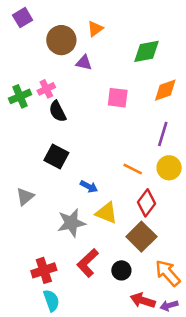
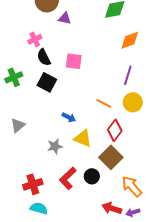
green cross: (20, 96) -> (14, 77), moved
pink square: (118, 98) -> (74, 61), moved
black square: (56, 156) -> (47, 82), moved
gray star: (71, 223) -> (55, 146), size x0.7
black circle: (121, 270) -> (92, 176), moved
cyan semicircle: (51, 300) -> (39, 208), turned -54

